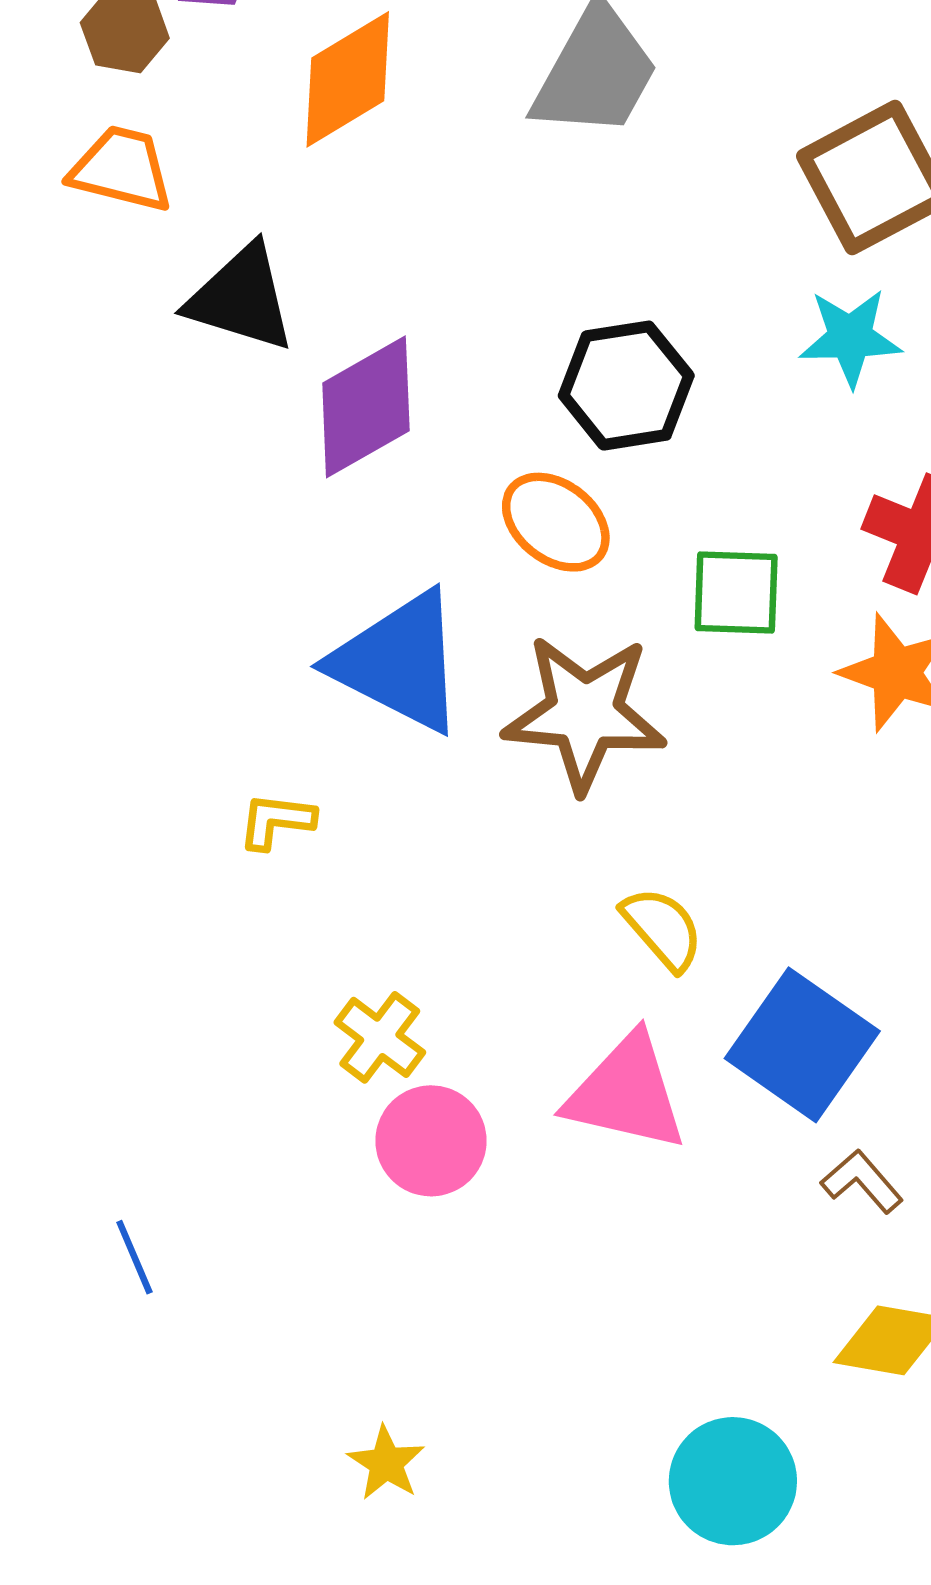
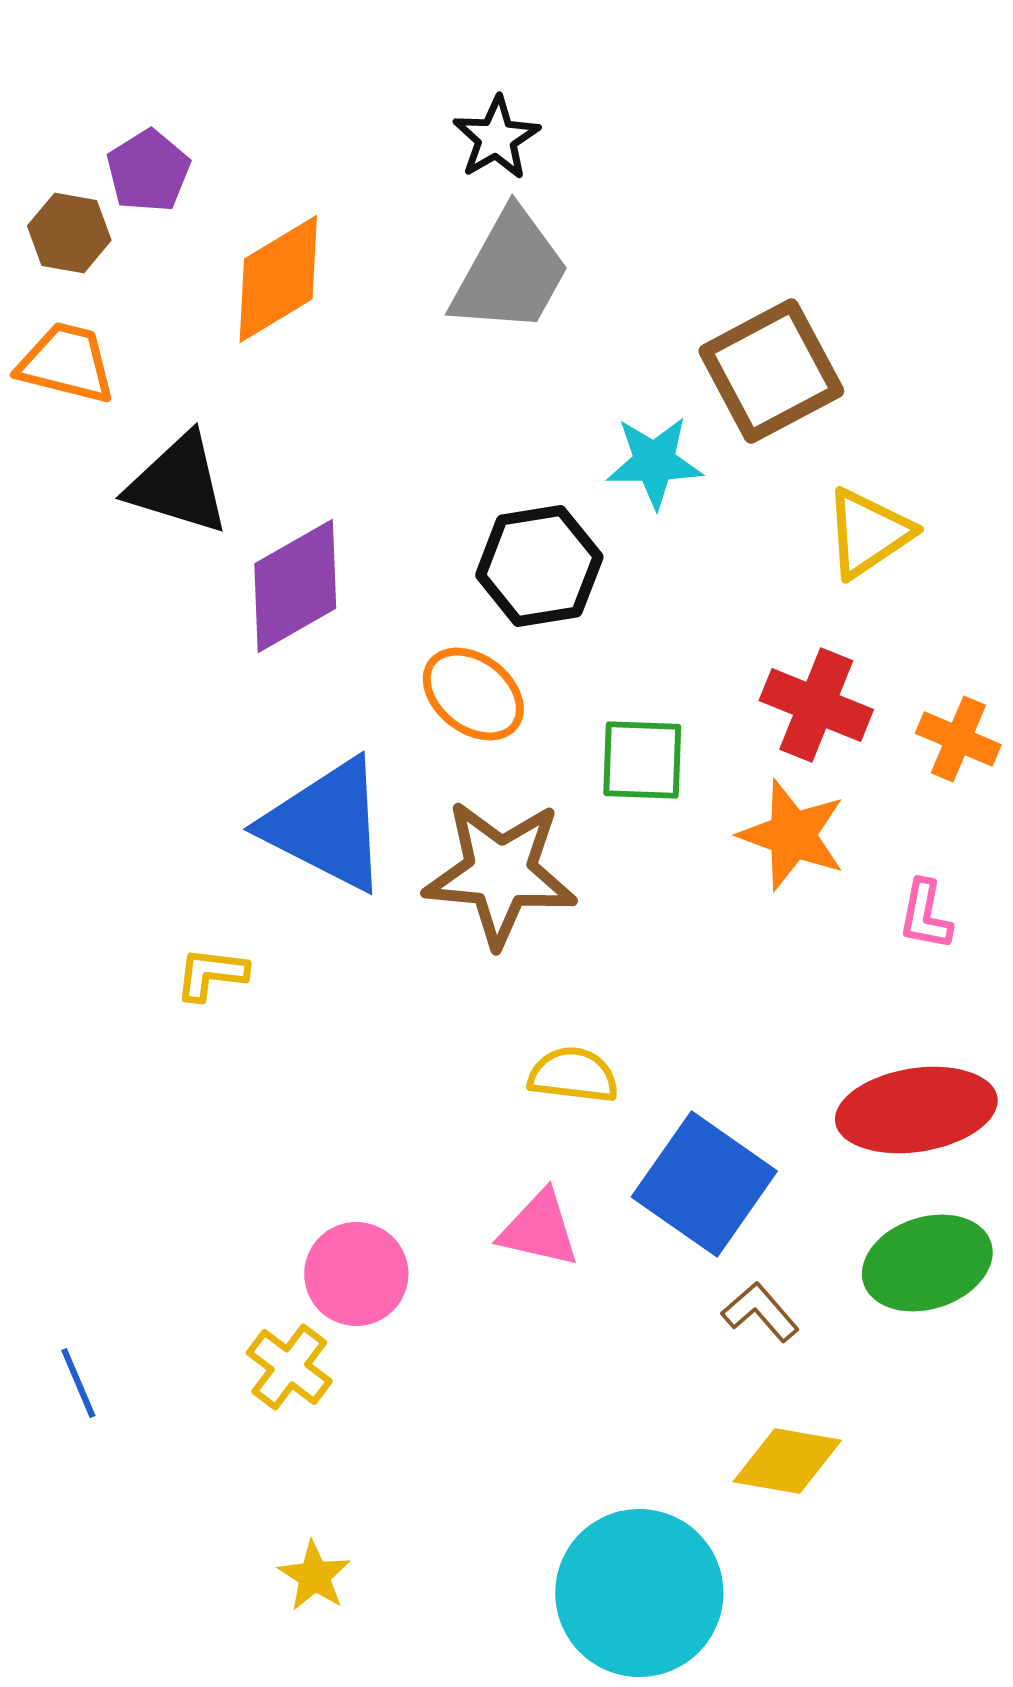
cyan star: (850, 338) -> (654, 462), moved
yellow semicircle: (662, 929) -> (573, 1075), turned -42
yellow cross: (380, 1037) -> (289, 1367), moved
pink triangle: (626, 1093) -> (539, 1229), size x0.7
cyan circle: (733, 1481) -> (639, 1593), size x1.4

